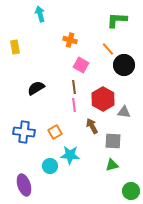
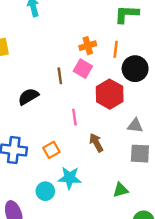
orange cross: (70, 40) -> (88, 46), moved, turned -32
orange line: (108, 49) -> (116, 49), turned 48
brown line: (74, 87) -> (60, 76), moved
red hexagon: (103, 99) -> (110, 94), moved
gray square: (113, 141) -> (140, 154), moved

